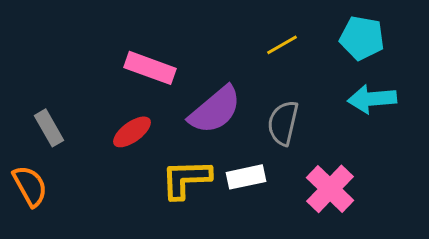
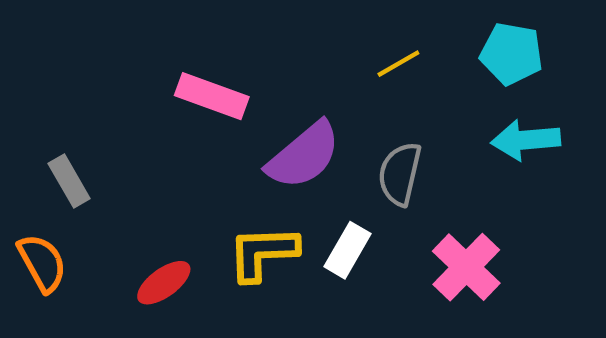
red ellipse: (132, 132) -> (164, 283), moved
white rectangle: (246, 177) -> (348, 250), turned -48

